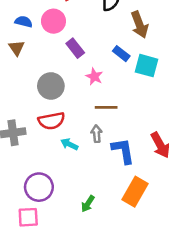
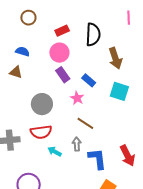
pink circle: (53, 21) -> (59, 53), moved
brown triangle: (17, 48) -> (16, 72), turned -40
blue rectangle: (121, 54) -> (89, 80), moved
brown line: (106, 107) -> (85, 123), turned 30

